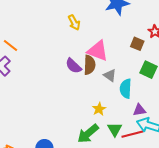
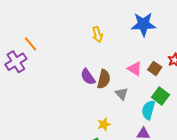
pink triangle: (98, 51) -> (135, 69), moved, size x0.7
cyan semicircle: (126, 89) -> (148, 110), moved

